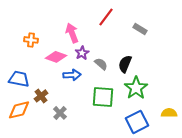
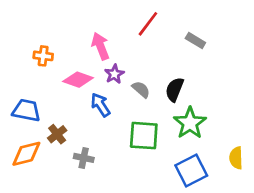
blue arrow: (72, 75) -> (100, 105), turned -120
gray cross: (60, 113) -> (84, 158), turned -32
yellow semicircle: (169, 113) -> (236, 158), turned -91

